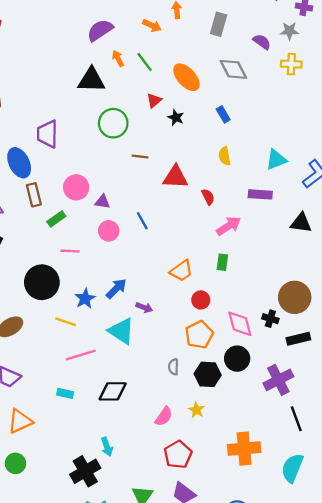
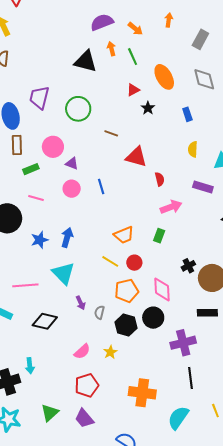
orange arrow: (152, 26) -> (135, 29), moved
green circle: (113, 123) -> (78, 109), moved
yellow semicircle: (225, 156) -> (193, 149), moved
blue arrow: (116, 289) -> (67, 237), turned -42
purple arrow: (144, 307) -> (81, 303), moved, turned 32
black cross: (270, 319) -> (188, 266), moved, turned 32
yellow line: (66, 322) -> (110, 261), moved

